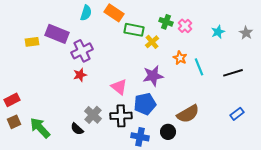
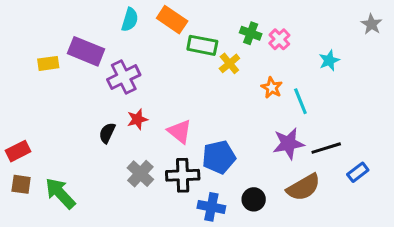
cyan star: (218, 32) -> (329, 60), moved
gray star: (246, 33) -> (371, 24), moved
black line: (233, 73) -> (326, 148), moved
red star: (80, 75) -> (137, 119), moved
purple star: (153, 76) -> (288, 143), moved
brown semicircle: (188, 114) -> (303, 187), moved
brown square: (14, 122) -> (21, 184), turned 32
black semicircle: (77, 129) -> (107, 133), moved, turned 72

